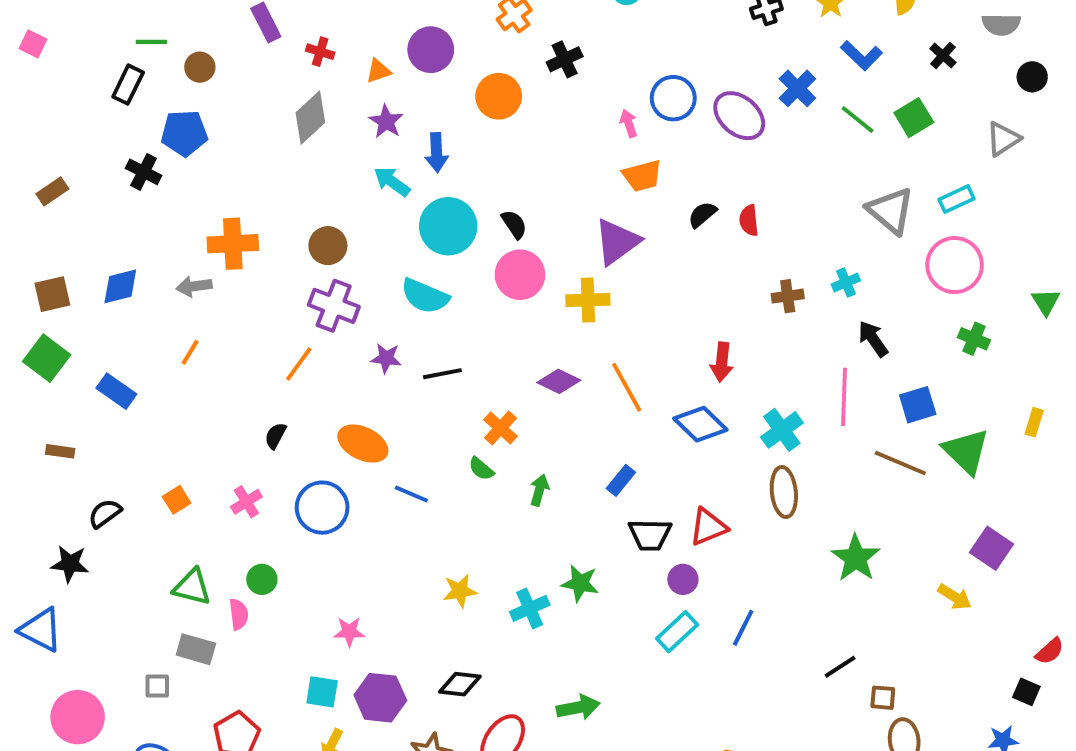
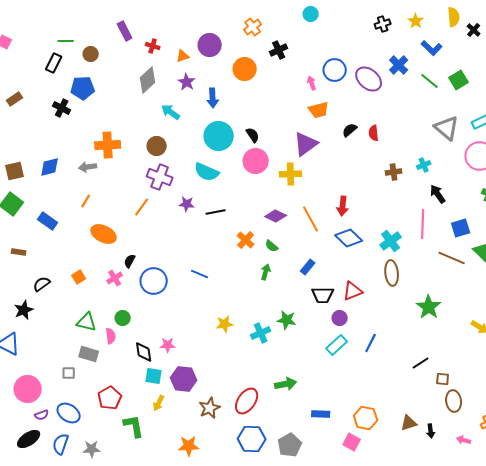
black cross: (943, 55) -> (474, 30), moved
cyan arrow: (392, 182) -> (171, 112), moved
brown rectangle: (52, 191) -> (15, 99), moved
red arrow: (722, 362) -> (343, 206), moved
black semicircle: (276, 436) -> (130, 261), moved
orange ellipse: (363, 444) -> (104, 234), moved
green semicircle: (481, 469) -> (272, 246), moved
black star: (70, 564) -> (24, 310), turned -30
black diamond: (460, 684) -> (144, 352), moved, turned 75

